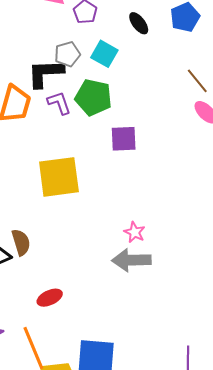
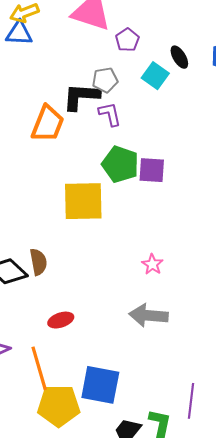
cyan square: (104, 54) -> (155, 76), moved
green pentagon: (93, 97) -> (120, 164), moved
purple L-shape: (59, 103) -> (110, 114), moved
gray arrow: (131, 260) -> (149, 315), moved

